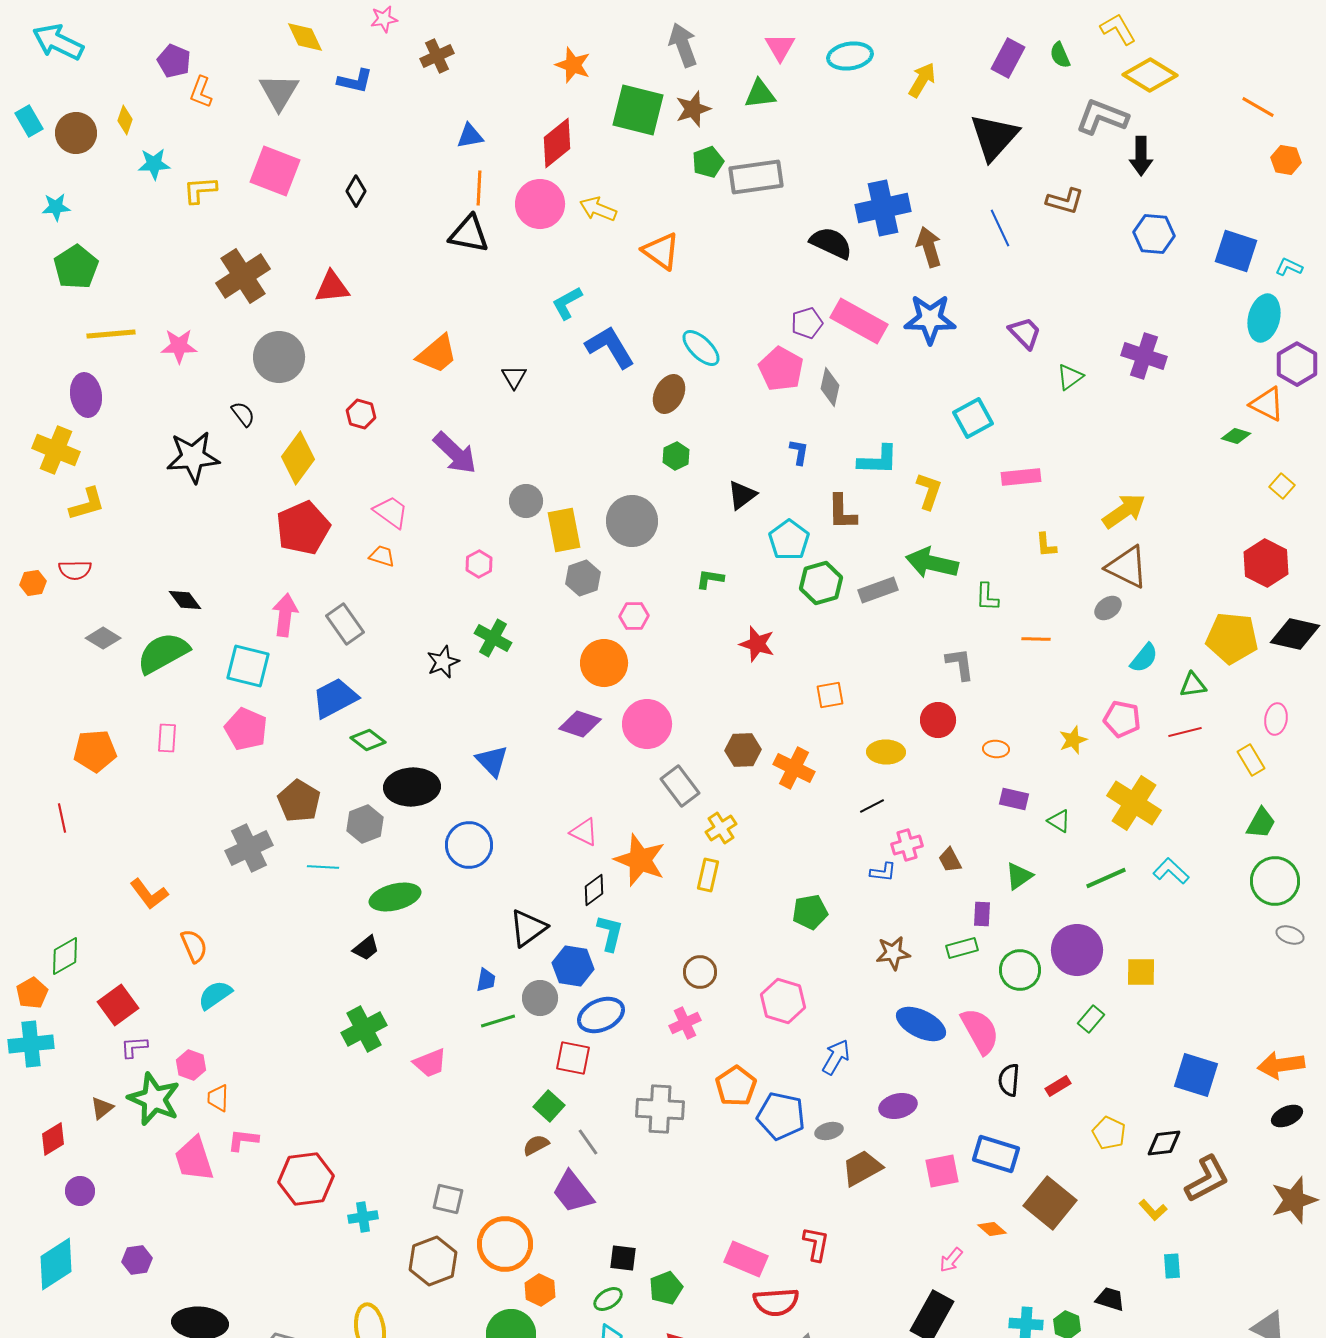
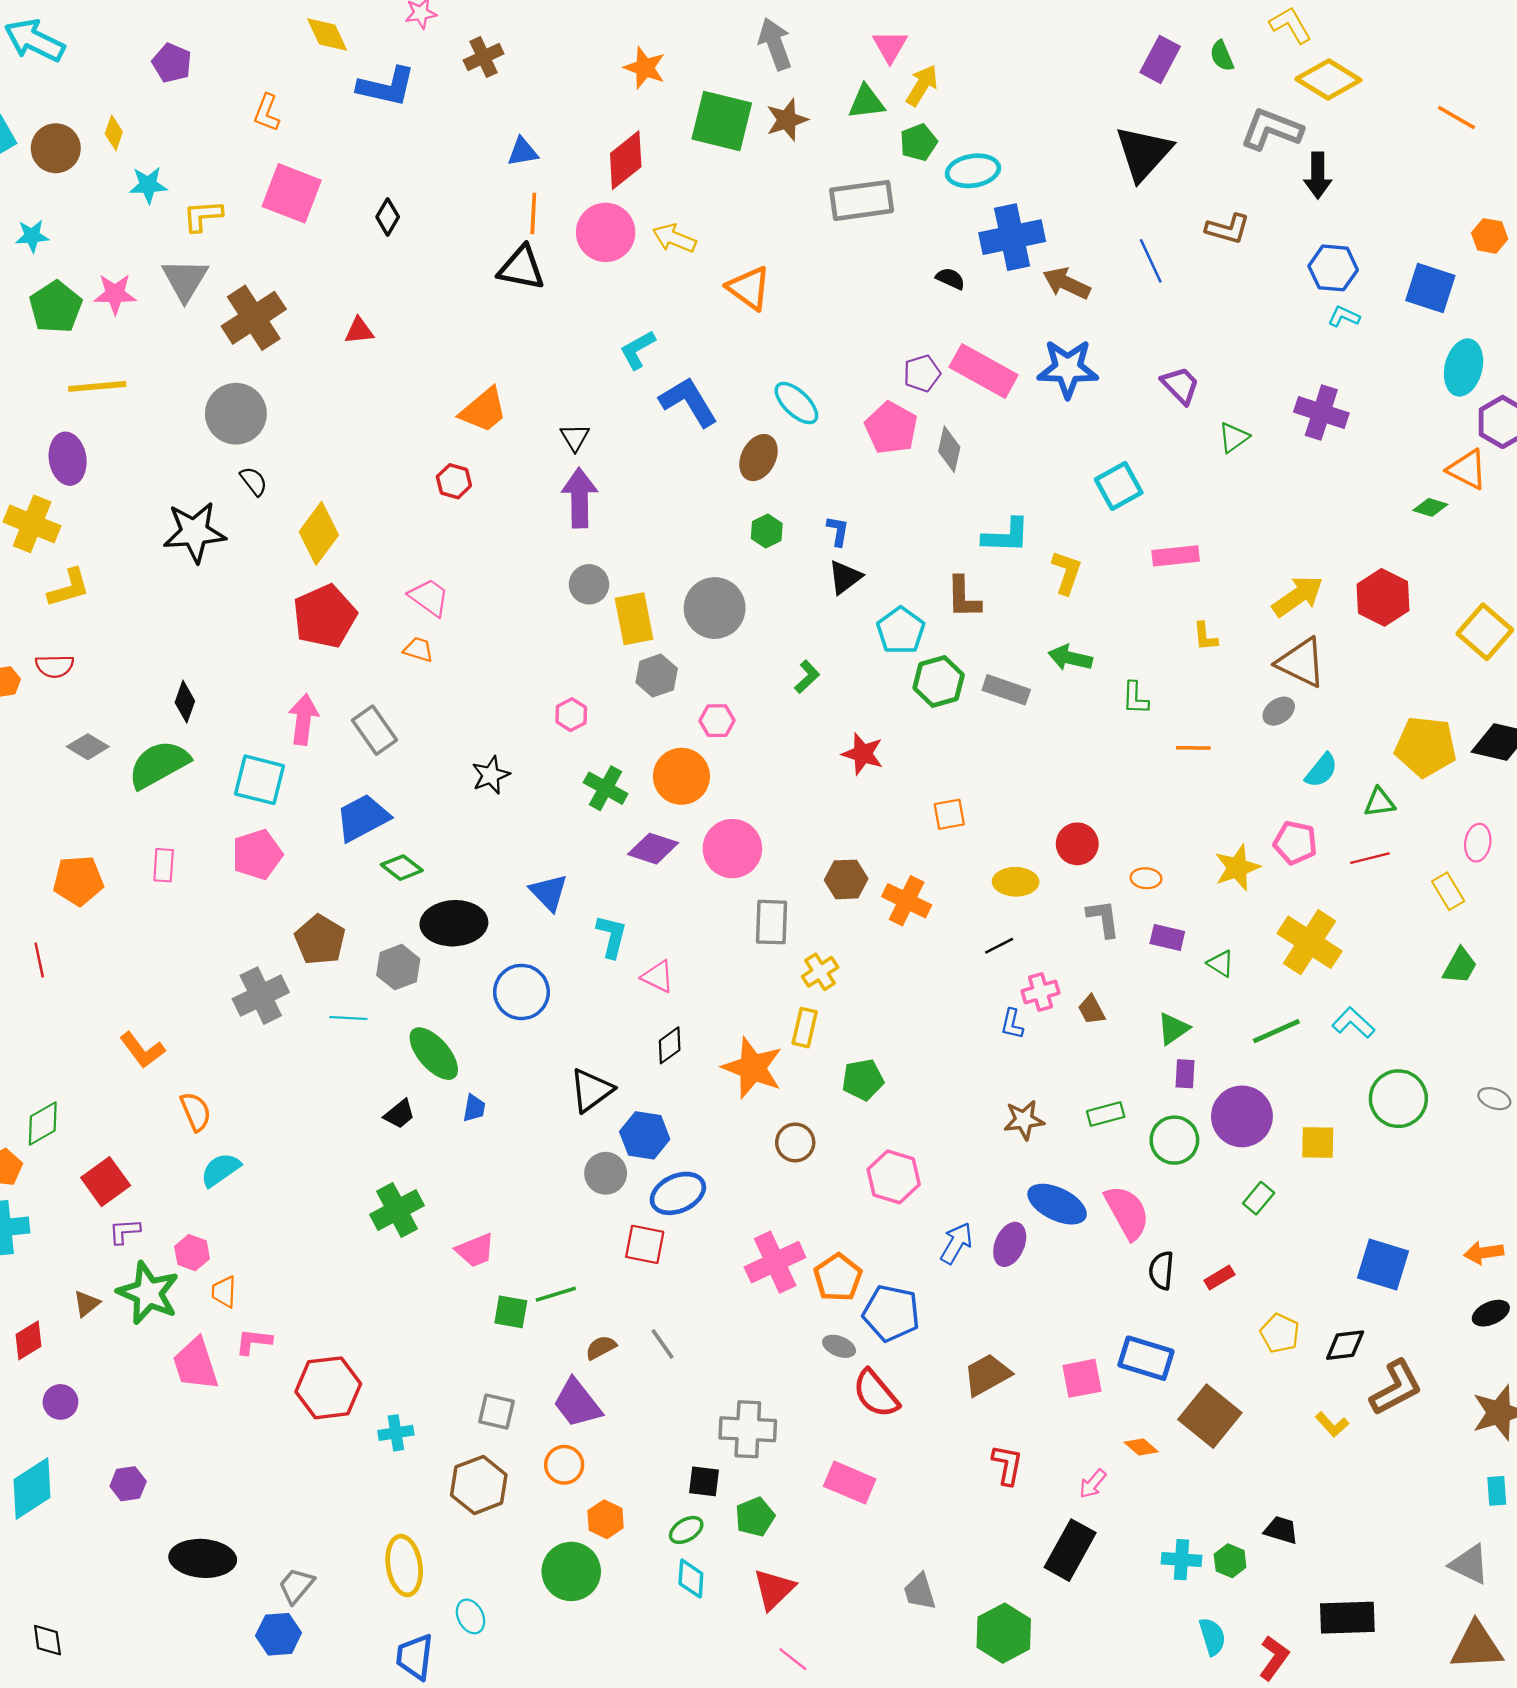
cyan ellipse: (850, 56) -> (973, 171), moved
yellow arrow: (922, 80) -> (922, 85), moved
blue L-shape: (355, 81) -> (386, 87), size x1.4
orange L-shape: (201, 92) -> (267, 113), moved
gray triangle: (279, 92) -> (185, 280), moved
orange hexagon: (1286, 160) -> (1490, 236), moved
green pentagon: (708, 162) -> (918, 142), moved
black semicircle: (831, 243) -> (950, 279), size x0.6
brown arrow: (929, 247) -> (1067, 283), turned -48
cyan L-shape: (1289, 267) -> (1344, 317), moved
red triangle: (332, 287) -> (359, 331), size x0.7
pink star: (179, 346) -> (115, 294), moved
gray circle: (279, 357) -> (236, 414), moved
red hexagon: (361, 414) -> (454, 481), moved
blue L-shape: (799, 452) -> (838, 531), moved
purple arrow: (455, 453) -> (580, 498), moved, turned -135
yellow square: (1282, 486) -> (1485, 632), moved, size x1.8
green arrow: (932, 563) -> (1070, 658), size x0.7
red hexagon: (1266, 563) -> (1383, 597), moved
pink hexagon: (479, 564) -> (571, 715), moved
green L-shape: (710, 579) -> (807, 677), turned 128
gray rectangle: (878, 590) -> (1006, 690), turned 39
black diamond: (185, 600) -> (185, 702), turned 56
green cross: (493, 638) -> (606, 788), moved
gray L-shape: (960, 664) -> (1103, 919), moved
pink pentagon: (246, 729) -> (257, 855), turned 30
yellow star: (1073, 740) -> (1237, 868), size x1.4
gray rectangle: (680, 786) -> (771, 922), turned 39
orange star: (640, 860) -> (753, 1068), moved
blue L-shape: (883, 872) -> (1012, 1024), turned 96
green circle: (1275, 881) -> (1398, 1099), moved
green ellipse: (395, 897) -> (434, 1054), turned 63
green pentagon: (810, 912) -> (863, 1080), moved
purple rectangle: (982, 914) -> (1185, 1074), moved
cyan L-shape: (610, 933) -> (612, 936), moved
blue trapezoid: (486, 980) -> (474, 1108), moved
green line: (498, 1021) -> (556, 1294), moved
pink cross: (685, 1023) -> (775, 1262), moved, size x1.6
orange arrow: (1281, 1065) -> (1484, 1253), size x0.7
green square: (549, 1106) -> (511, 1312), moved, turned -32
purple ellipse: (898, 1106) -> (1010, 1244), moved, turned -54
gray cross: (660, 1109) -> (748, 1429), moved
gray ellipse: (829, 1131) -> (839, 1346), moved, turned 36
purple trapezoid: (573, 1192) -> (577, 1403), moved
orange circle: (505, 1244) -> (564, 1465), size x0.6
red L-shape: (816, 1244) -> (1007, 1465), moved
cyan rectangle: (1172, 1266) -> (1497, 1491), moved
red semicircle: (776, 1302) -> (876, 1394), moved, turned 54

